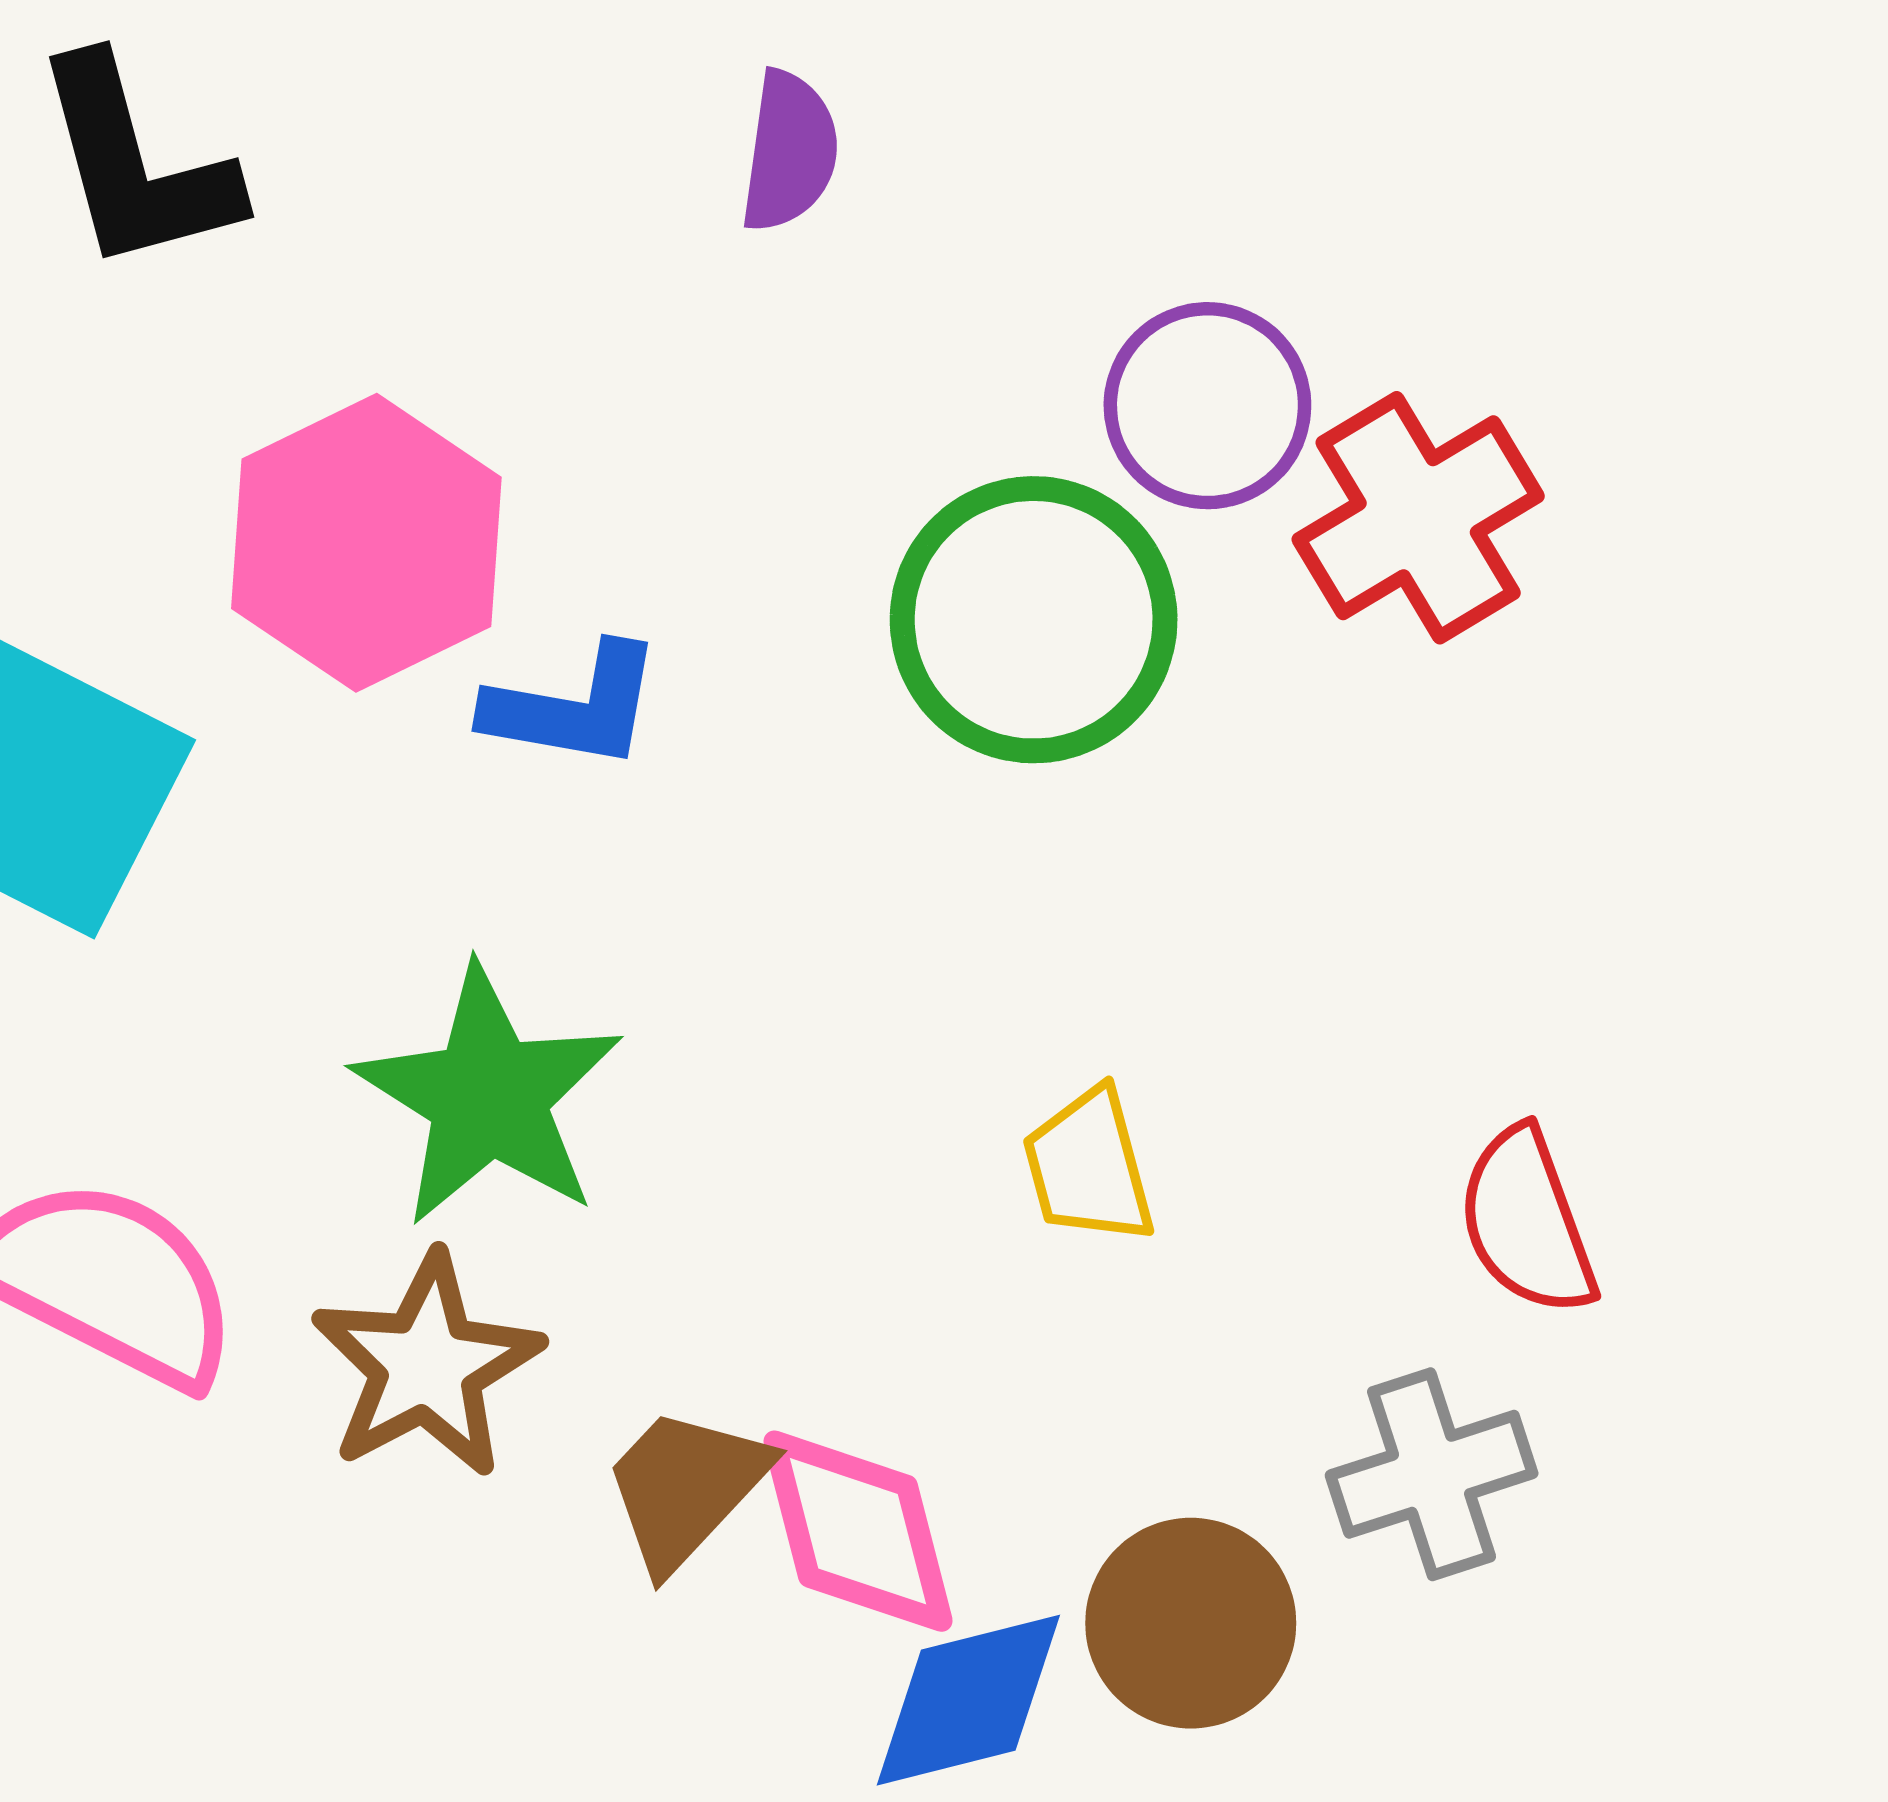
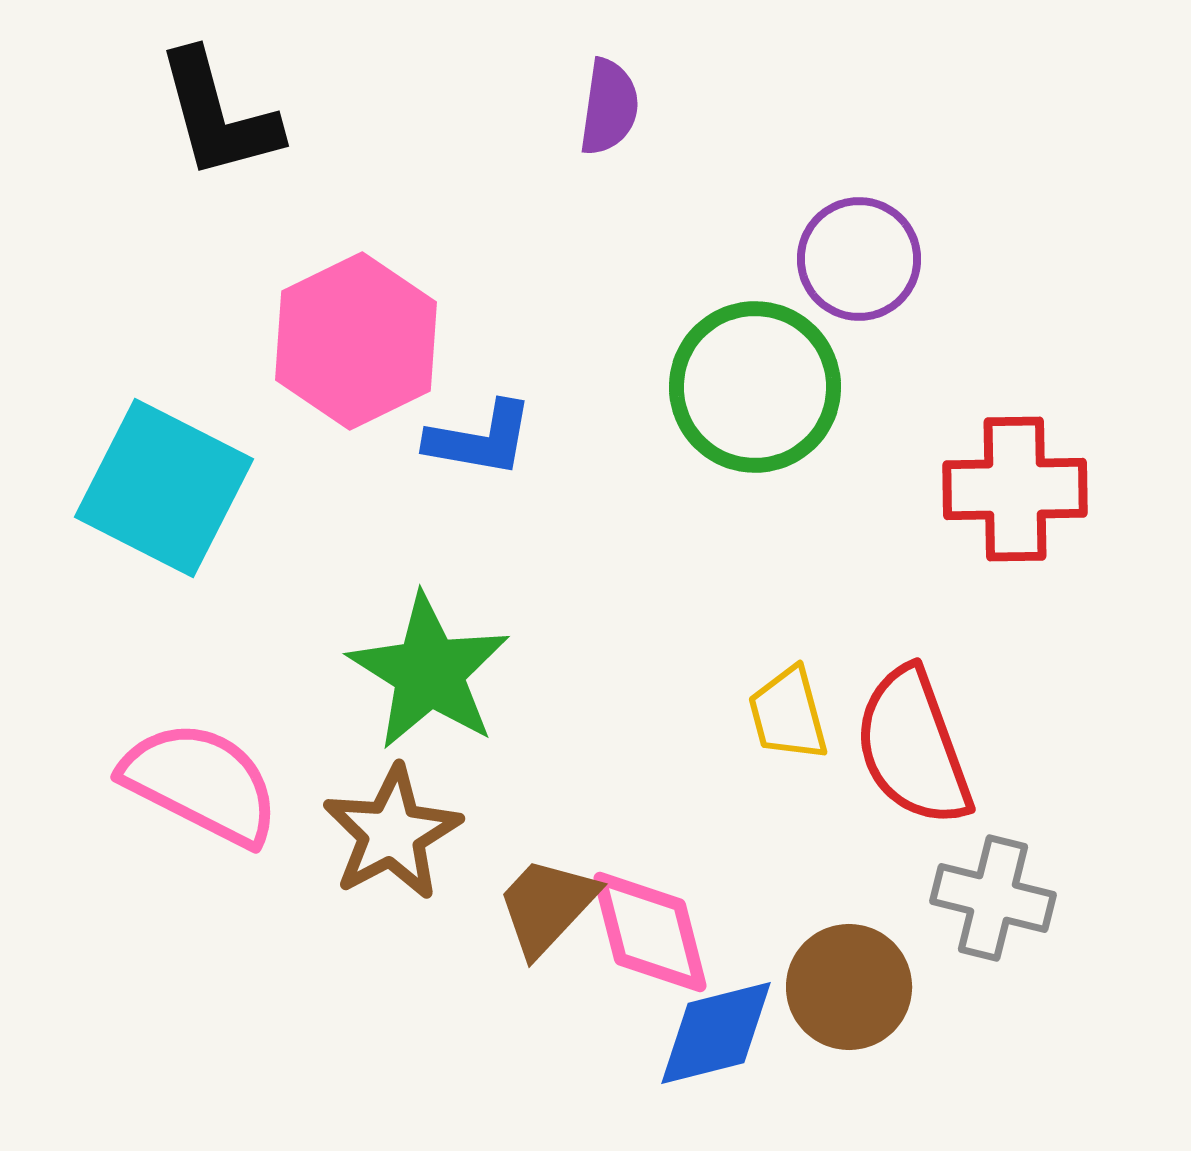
red cross: (1418, 518) -> (1015, 489), moved, turned 30
red semicircle: (1527, 1222) -> (913, 747), moved, size x1.4
gray cross: (1432, 1474) -> (993, 898), turned 32

